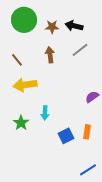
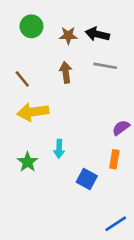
green circle: (24, 20) -> (31, 26), size x0.7
gray line: (80, 50) -> (105, 66), turned 48
orange rectangle: (87, 132) -> (114, 159), moved
blue square: (66, 136) -> (87, 179), turned -35

